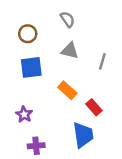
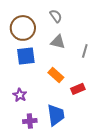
brown circle: (28, 34) -> (23, 28), size x1.6
red rectangle: (94, 107) -> (78, 89), turned -72
blue trapezoid: (83, 135) -> (56, 115), moved

